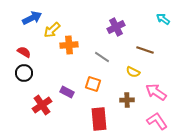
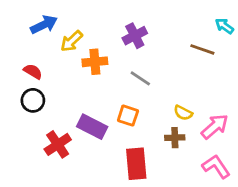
purple cross: (116, 27) -> (135, 36), moved
brown line: (145, 50) -> (202, 49), moved
yellow semicircle: (133, 72) -> (183, 113), moved
purple rectangle: (67, 92) -> (92, 127), size x1.5
pink arrow: (156, 92) -> (215, 127), turned 105

